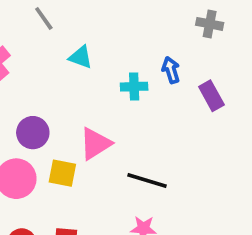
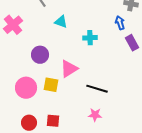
blue arrow: (171, 70) -> (120, 23), moved
purple circle: (33, 133) -> (40, 55), moved

